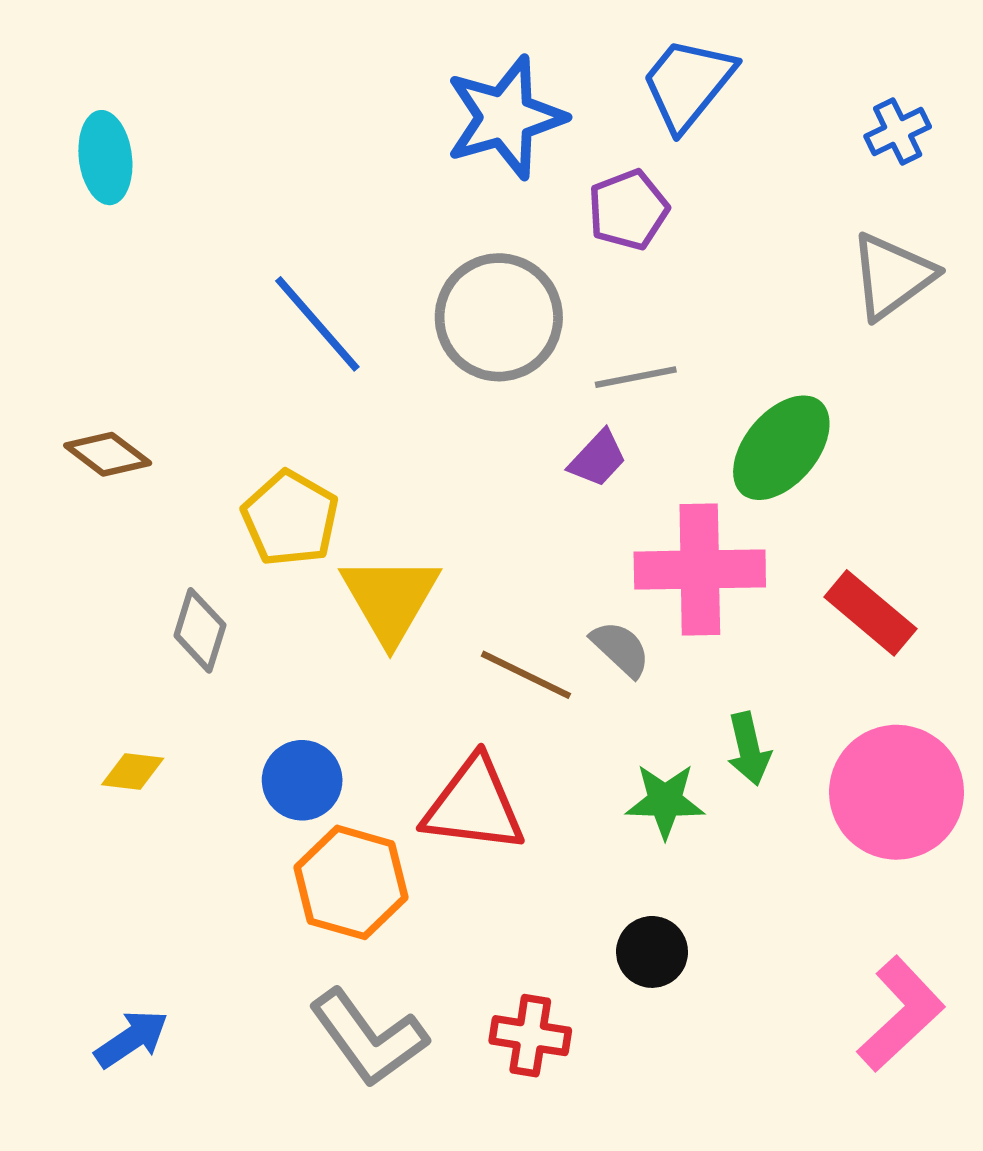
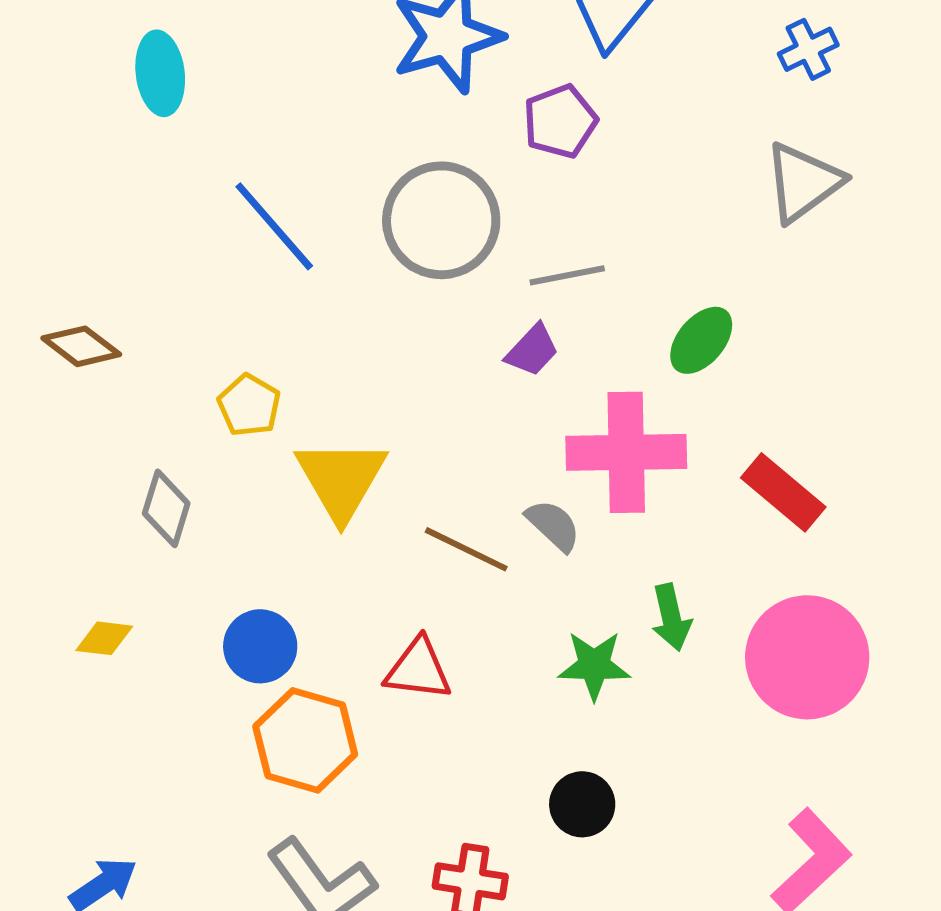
cyan ellipse: (105, 158) -> (160, 73), moved
green ellipse: (781, 448) -> (701, 340), size x0.7
yellow pentagon: (290, 518) -> (249, 405), size x0.7
red triangle: (474, 805) -> (418, 669), size x0.7

